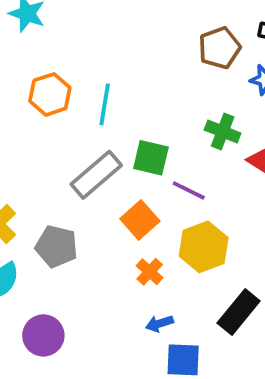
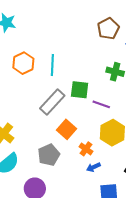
orange square: (140, 220) -> (66, 129), moved
gray pentagon: (57, 246) -> (49, 155), moved, turned -30
blue arrow: (159, 324) -> (93, 167), moved

